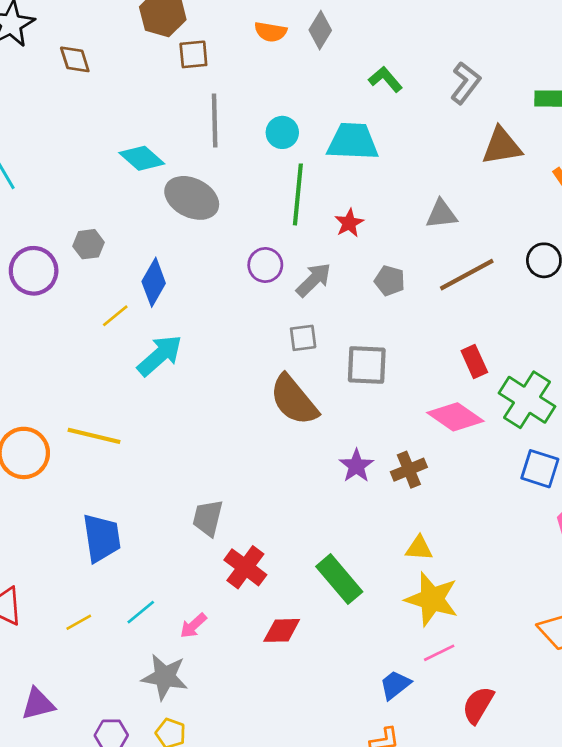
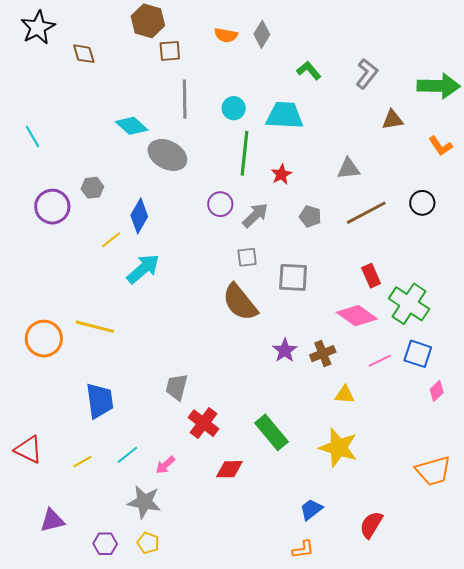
brown triangle: (502, 146) -> (393, 120), size x0.7
yellow triangle: (419, 548) -> (345, 395), moved
pink line: (439, 653) -> (380, 361), moved

